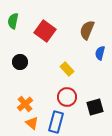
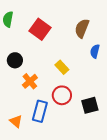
orange cross: (25, 104) -> (30, 81), moved
blue rectangle: (56, 122) -> (40, 111), moved
orange triangle: (32, 123) -> (16, 121), moved

